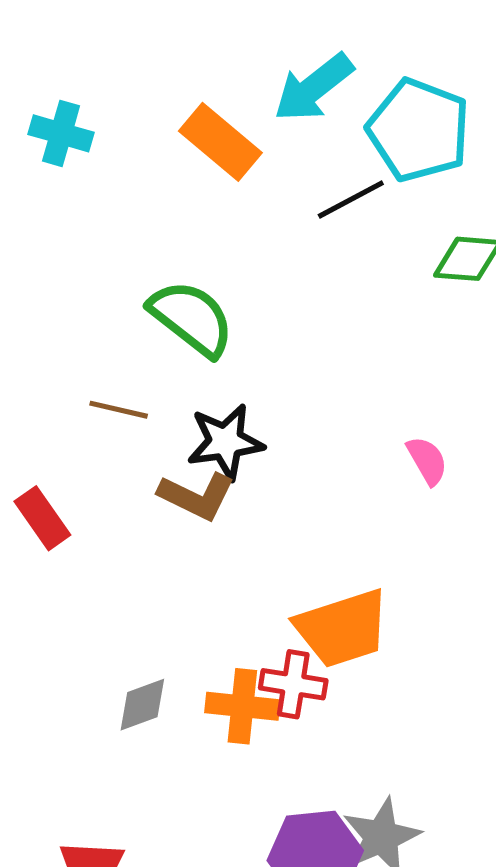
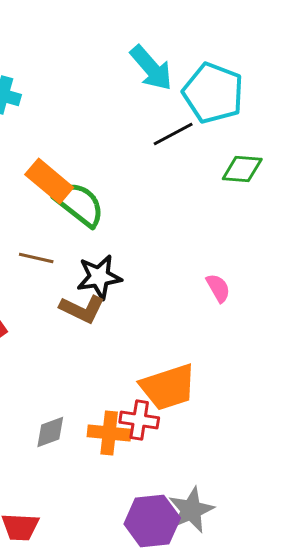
cyan arrow: (314, 88) -> (151, 68), turned -93
orange rectangle: (220, 142) -> (49, 181), moved

